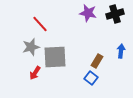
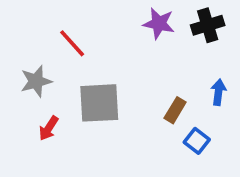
gray star: (31, 47) -> (36, 81), moved
red arrow: (35, 73) -> (49, 128), moved
blue square: (91, 78) -> (197, 141), moved

